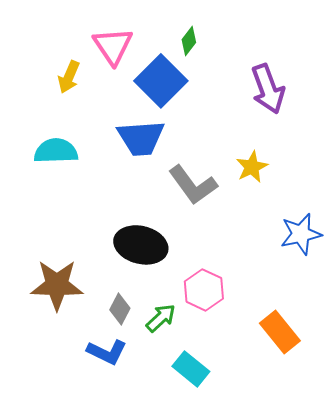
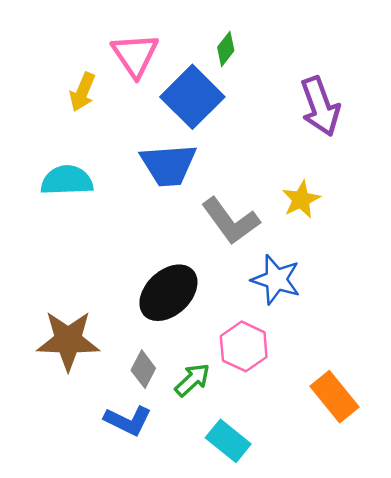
blue star: (301, 234) -> (276, 280), moved, turned 30
black ellipse: (141, 245) -> (168, 293), turned -57

